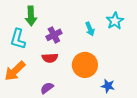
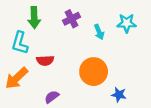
cyan star: (115, 21) -> (127, 23), turned 30
purple cross: (54, 35) -> (72, 19), moved
red semicircle: (50, 58) -> (45, 61), moved

